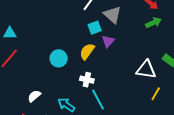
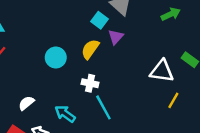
cyan square: (95, 28) -> (99, 20), turned -32

